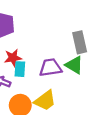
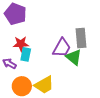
purple trapezoid: (50, 68) -> (62, 48), moved, turned 120

